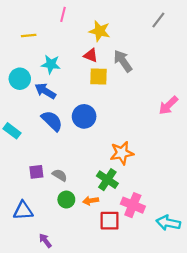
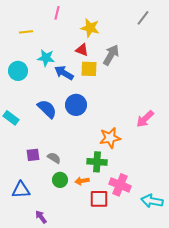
gray arrow: (123, 61) -> (111, 55), turned 65
blue arrow: (45, 91) -> (64, 73), moved
pink arrow: (168, 105) -> (145, 119), moved
green cross: (107, 180) -> (97, 162), turned -30

